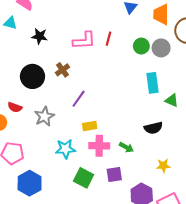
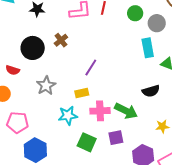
gray circle: (161, 48) -> (157, 23), moved
purple line: (79, 99) -> (91, 67), moved
red semicircle: (15, 107) -> (13, 70), moved
yellow rectangle: (90, 126) -> (82, 93), moved
green arrow: (126, 147) -> (126, 111), size x1.6

